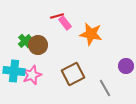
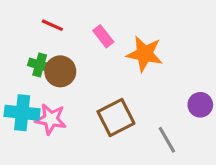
red line: (57, 16) -> (52, 25), moved, turned 40
green cross: (25, 41) -> (40, 65), turned -32
pink star: (32, 75) -> (51, 119), turned 30

